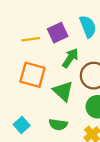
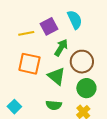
cyan square: (22, 125) -> (14, 107), moved

